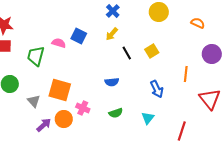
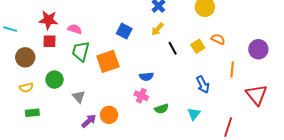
orange semicircle: (198, 23) -> (218, 39), moved
pink semicircle: (59, 43) -> (75, 29), moved
blue semicircle: (112, 82) -> (146, 77), moved
orange square: (60, 90) -> (108, 61), moved, turned -35
pink cross: (83, 108) -> (141, 96), moved

